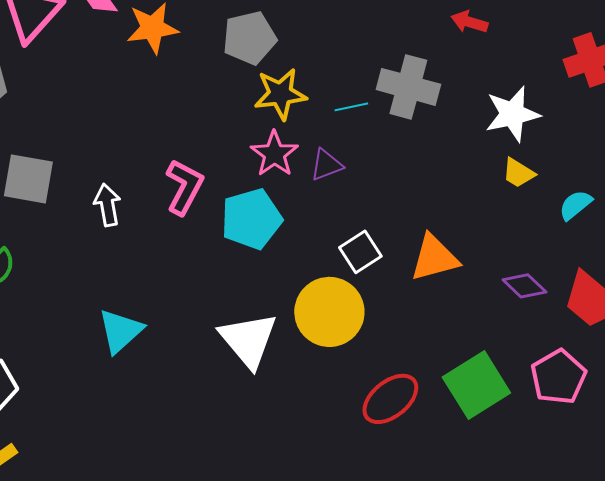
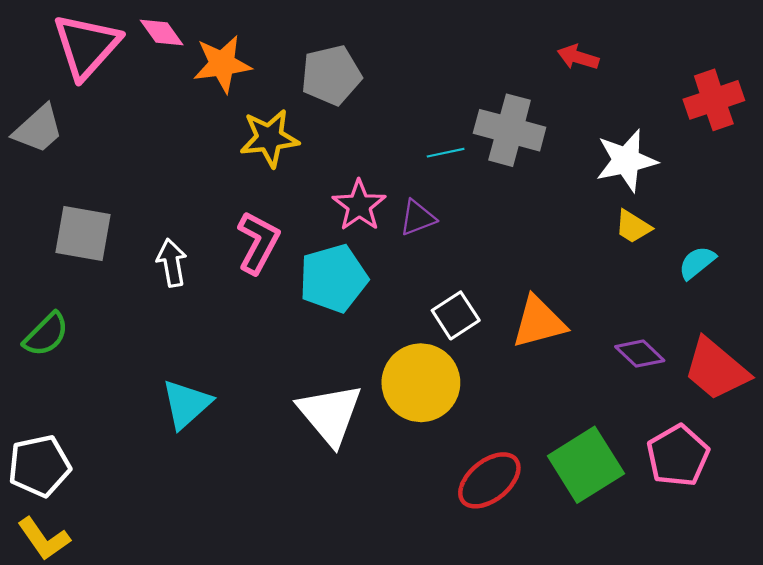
yellow star: (280, 94) -> (269, 138), moved

